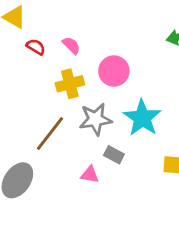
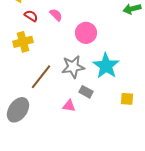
yellow cross: (70, 84) -> (23, 42), moved

